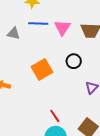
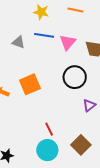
black circle: (74, 61) -> (75, 77), size x1.5
orange square: (42, 69) -> (30, 84), moved

